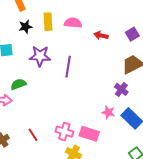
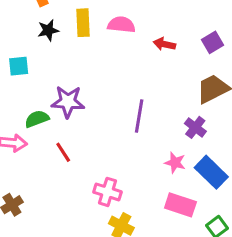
purple star: (40, 56) -> (68, 102), moved
purple line: (68, 67) -> (139, 116), moved
pink rectangle: (89, 134) -> (180, 205), moved
red line: (33, 135) -> (63, 152), moved

